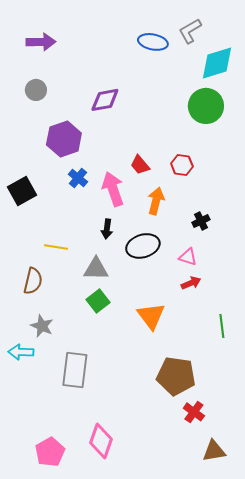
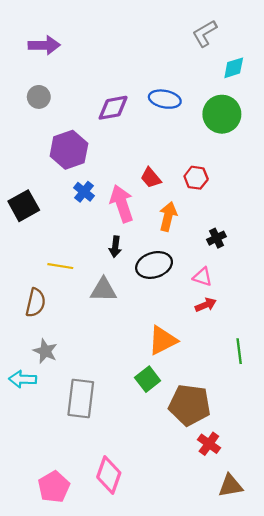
blue ellipse: (153, 42) -> (165, 99), moved
cyan diamond: (217, 63) -> (234, 68), size x0.6
green square: (98, 301) -> (148, 379), moved
orange triangle: (151, 316) -> (163, 340), turned 40

